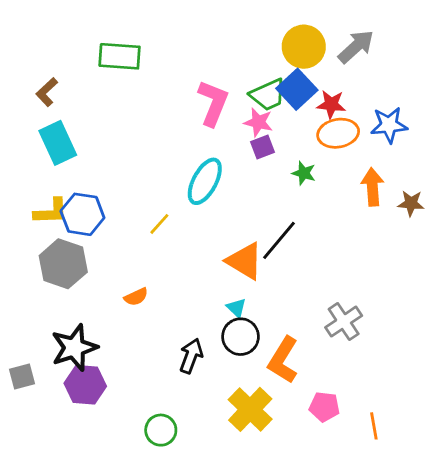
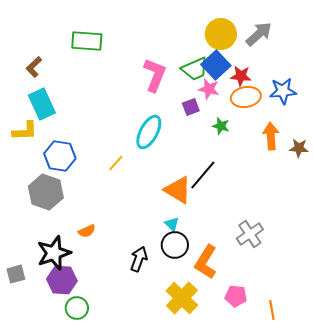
pink star: (258, 122) -> (209, 89), moved
yellow L-shape: (51, 212) -> (25, 131), moved
orange semicircle: (136, 297) -> (87, 231), moved
green circle: (161, 430) -> (77, 308), moved

